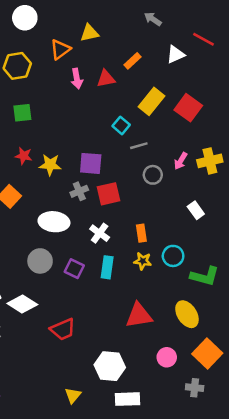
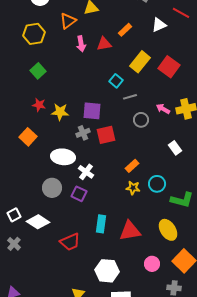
green square: (22, 113) -> (38, 71), turned -35
pink arrow: (181, 161) -> (163, 109), turned 88
white cross: (100, 233) -> (86, 172), moved
orange rectangle: (141, 233) -> (132, 166), turned 56
cyan rectangle: (107, 267) -> (101, 224), moved

